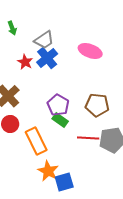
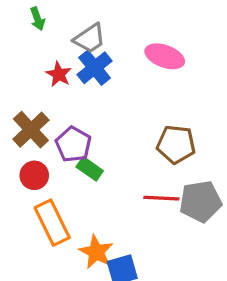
purple pentagon: (58, 105) -> (73, 144), moved
green rectangle: (60, 120) -> (90, 169), moved
orange rectangle: (36, 141) -> (52, 223), moved

